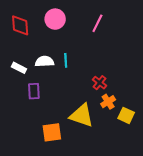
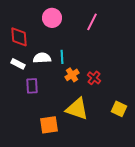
red diamond: (20, 25) -> (19, 37), moved
orange cross: (108, 102) -> (72, 75), moved

